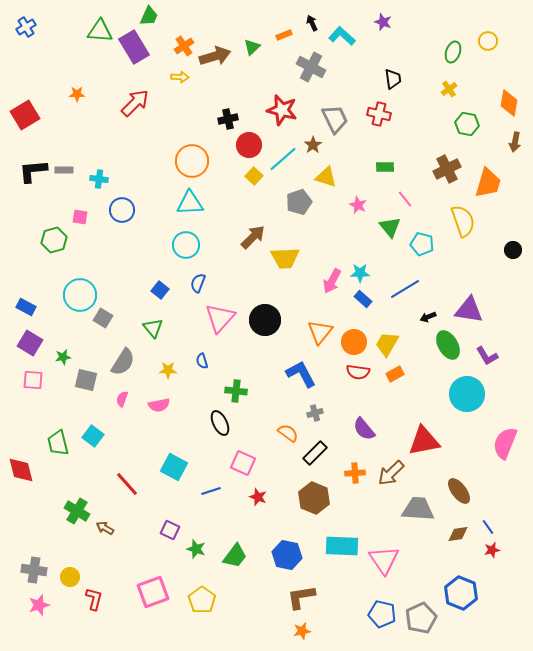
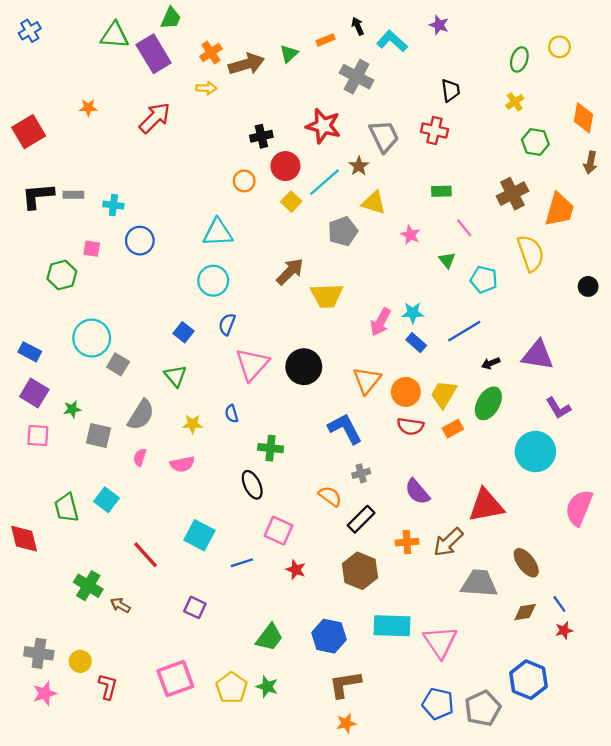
orange circle: (192, 161) -> (244, 181), moved, size x0.6
green triangle: (390, 227) -> (447, 260), size x0.7
green ellipse: (448, 345) -> (488, 403), moved, turned 60
green star: (196, 549) -> (267, 687), moved

